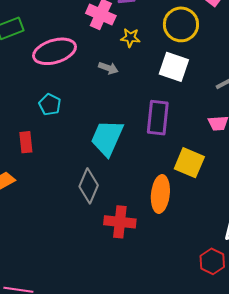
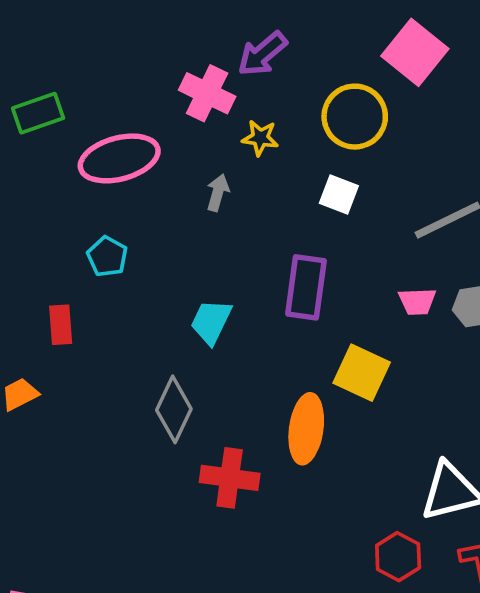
white square: (174, 67) -> (339, 195), size x0.7
gray arrow: (108, 68) -> (218, 193), turned -96
cyan trapezoid: (107, 138) -> (211, 322), size x0.7

